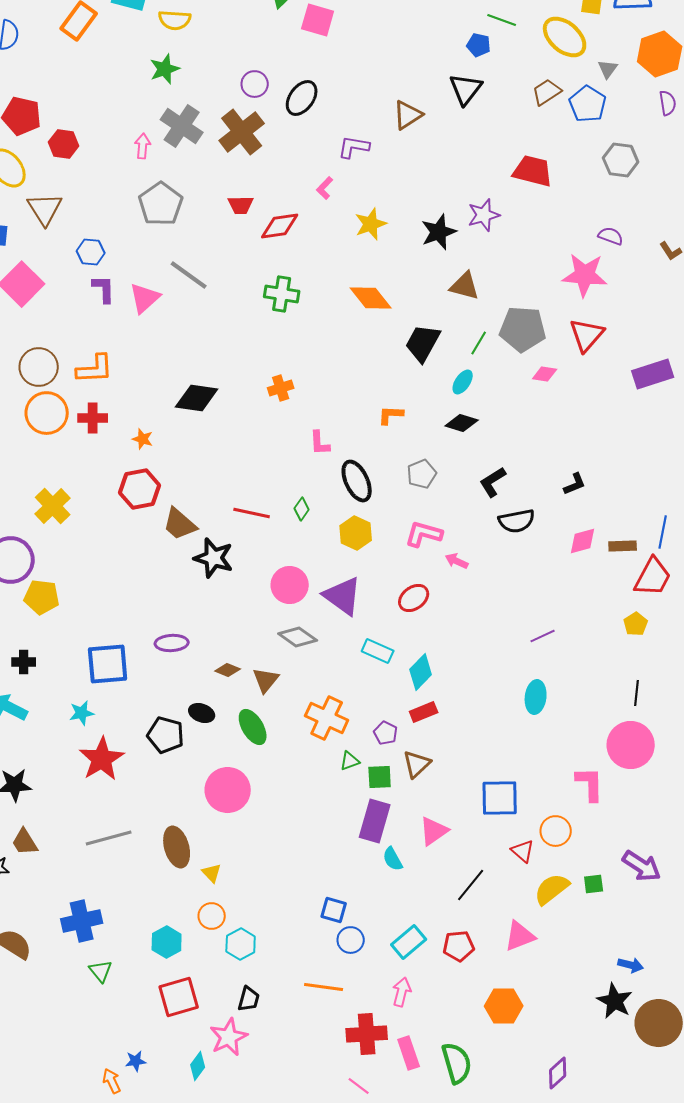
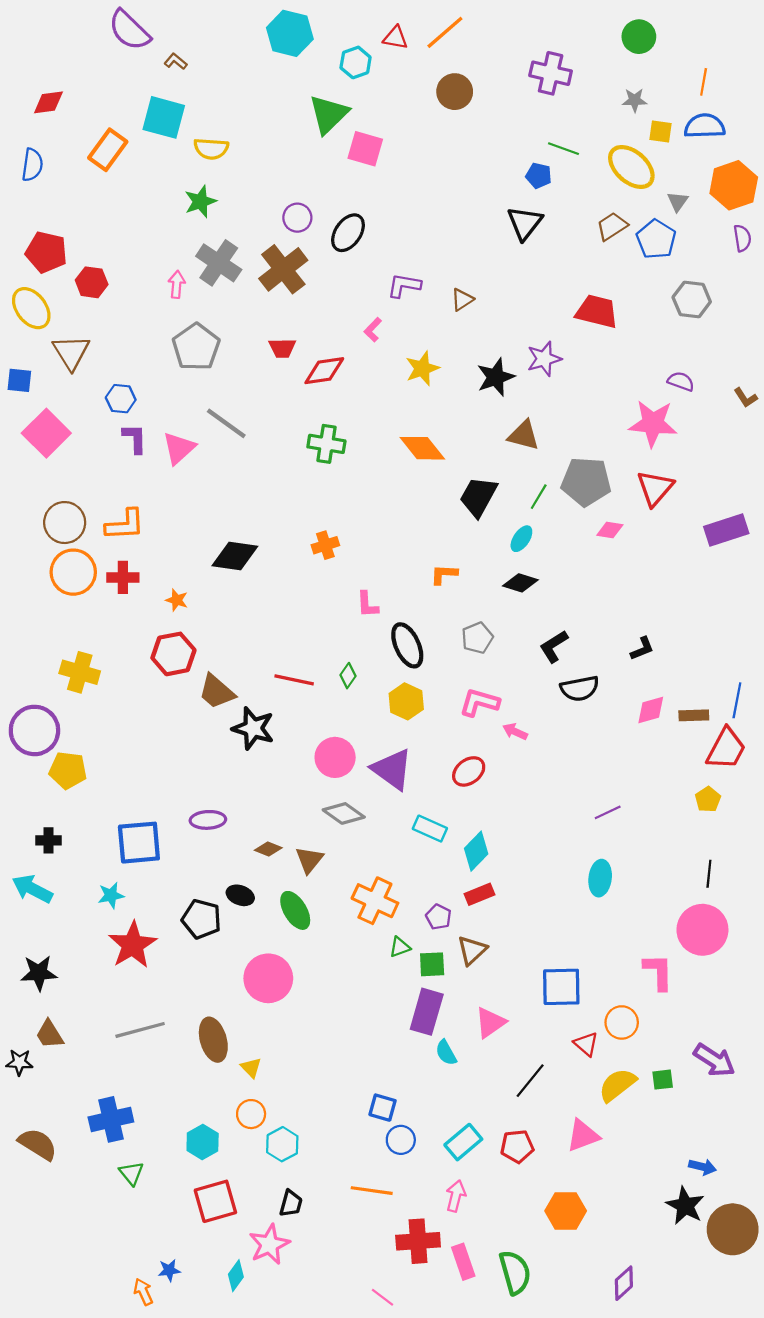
brown triangle: (408, 115) -> (462, 300), moved, size x0.7
yellow cross: (53, 506) -> (80, 672), turned -30
pink line: (359, 1086) -> (382, 1297), moved

